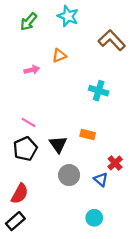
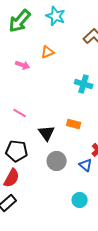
green arrow: (28, 22) -> (20, 21), size x1.4
pink arrow: (32, 70) -> (23, 65), turned 32
black pentagon: (25, 149) -> (17, 151), moved, turned 30

